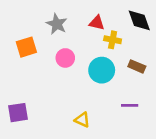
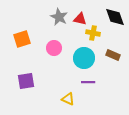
gray star: (57, 24) -> (59, 17), moved
purple line: (130, 105) -> (88, 82), moved
purple square: (18, 113) -> (26, 81), moved

